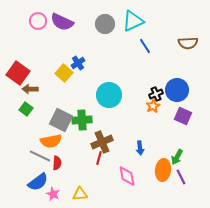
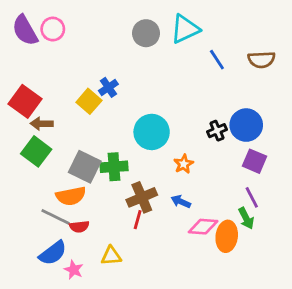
purple semicircle: (62, 22) -> (25, 30), moved, turned 35
blue line: (145, 46) -> (217, 60), moved
orange star: (153, 106) -> (184, 164), moved
green square: (26, 109) -> (36, 151), size x1.5
blue arrow: (140, 148) -> (181, 202), moved, turned 120
green arrow: (177, 157) -> (246, 218), turned -56
red semicircle: (57, 163) -> (79, 227), turned 80
pink diamond: (127, 176) -> (203, 227), moved, turned -75
purple line: (181, 177) -> (252, 197), moved
yellow triangle: (80, 194) -> (111, 256), moved

